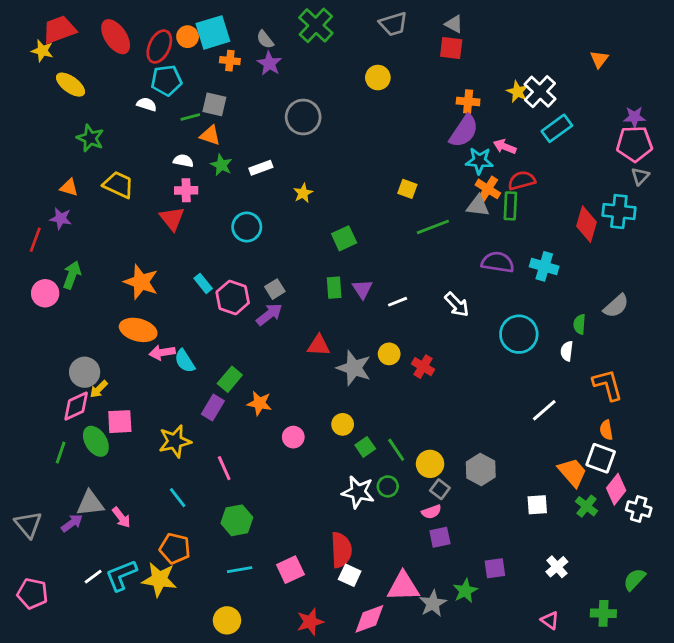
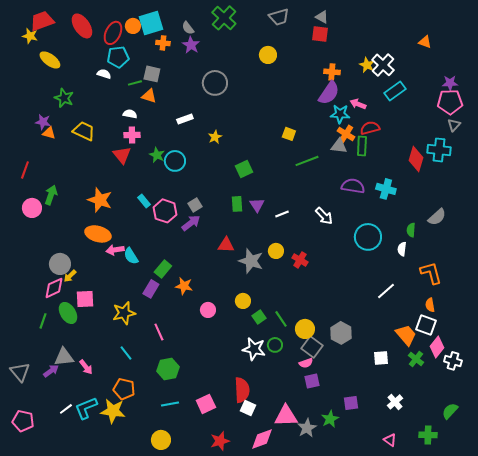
orange triangle: (599, 59) -> (425, 42), turned -48
green star: (221, 165) -> (157, 155), moved
purple star: (61, 219) -> (43, 122), moved
gray square: (440, 489) -> (312, 347), size x1.5

